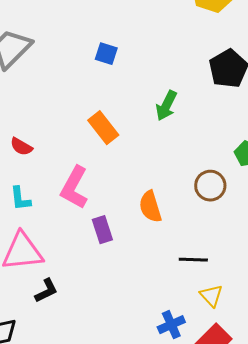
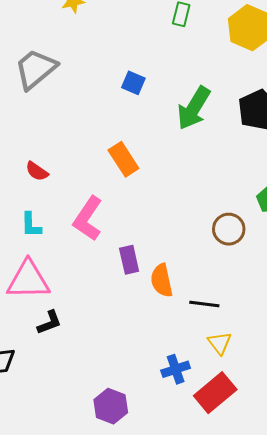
green arrow: (166, 106) -> (194, 108), moved, size x1.4
orange semicircle: (150, 207) -> (162, 280), moved
purple rectangle: (102, 230) -> (129, 260), moved

